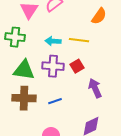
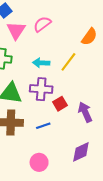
yellow line: (79, 40) -> (68, 62), turned -60
red square: (77, 66) -> (60, 104), moved

